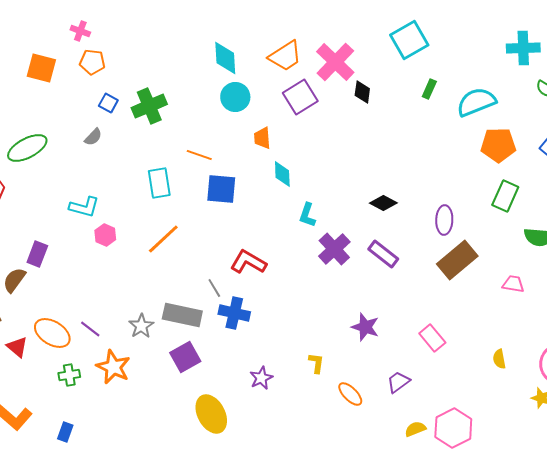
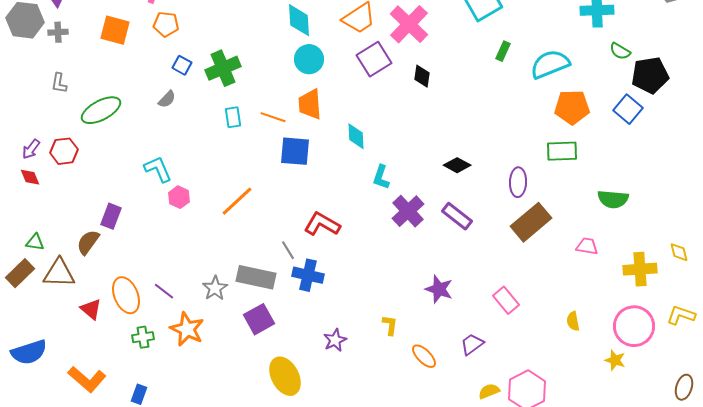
black diamond: (362, 92) -> (422, 76), moved
orange trapezoid: (262, 138) -> (310, 104), moved, size x1.4
cyan rectangle: (159, 183) -> (233, 117), moved, size x0.7
green rectangle: (505, 196) -> (562, 151), moved, turned 64
cyan L-shape: (84, 207) -> (158, 169), turned -128
orange ellipse: (52, 333) -> (126, 295), turned 36

